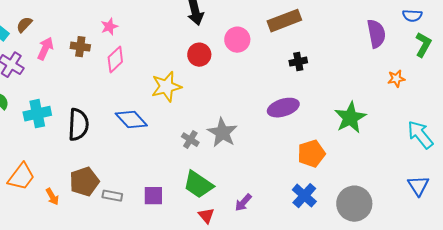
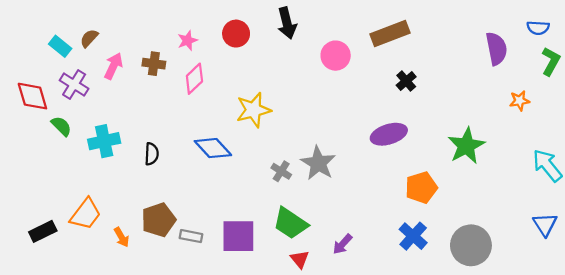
red circle: (199, 55) -> (236, 34), moved
black cross: (298, 62) -> (406, 81), turned -30
black semicircle: (78, 125) -> (152, 154), size x0.6
purple square: (153, 196) -> (238, 236), size x1.5

